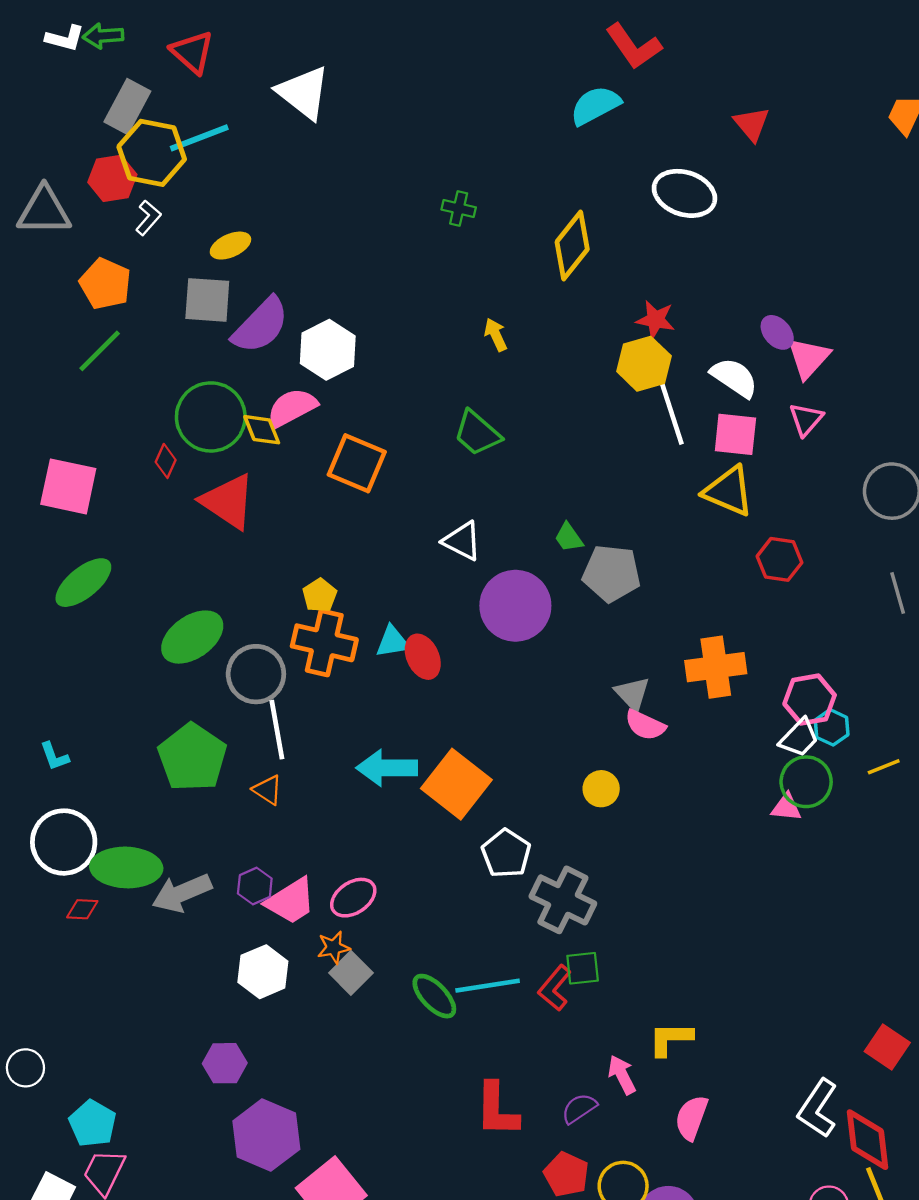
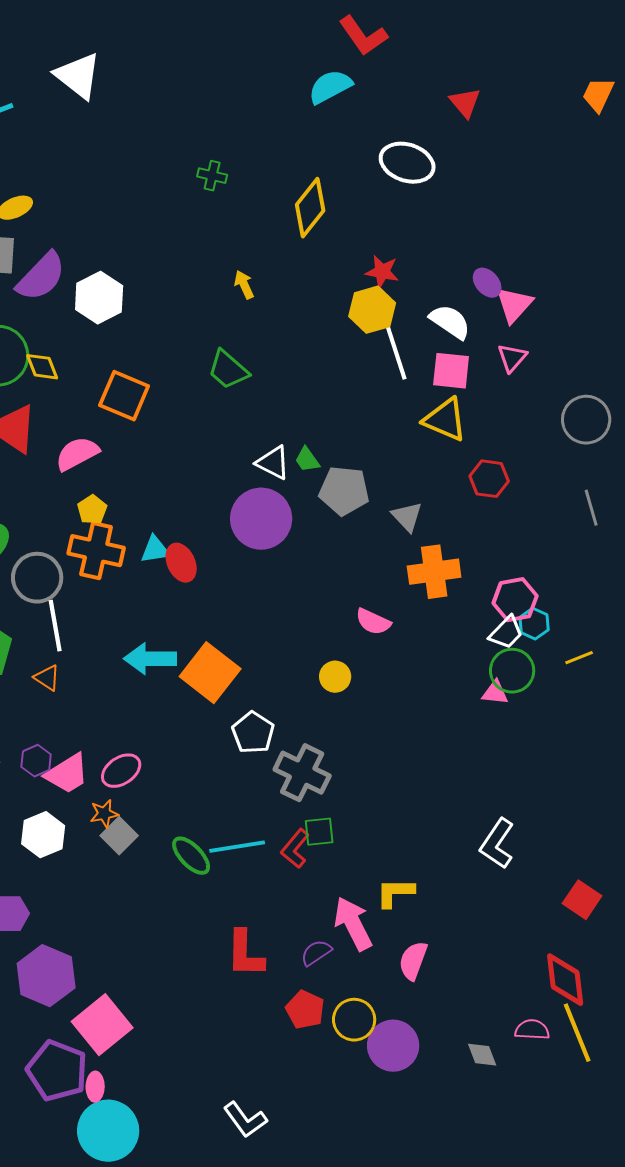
pink semicircle: (292, 408) -> (77, 454), moved
white triangle: (462, 541) -> (273, 463), moved
gray triangle: (632, 694) -> (407, 517), moved
pink arrow: (622, 1075) -> (353, 924), size x1.6
white L-shape: (818, 1108) -> (497, 844), moved

